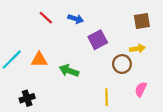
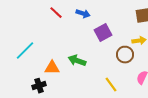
orange triangle: (39, 60) -> (52, 68), moved
yellow line: (107, 97) -> (111, 85), turned -35

